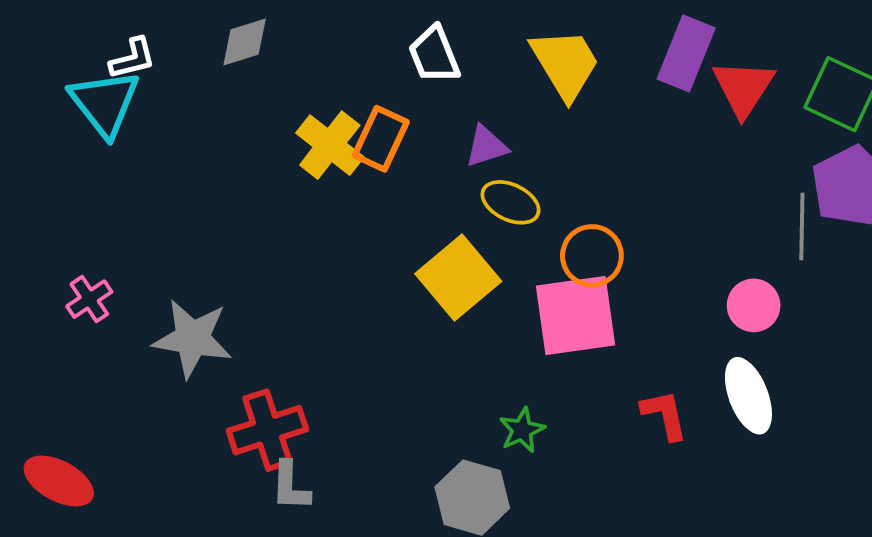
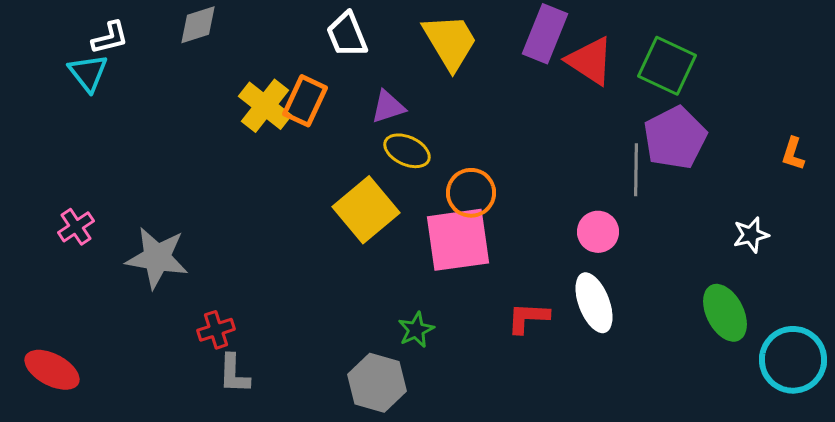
red triangle: (743, 88) -> (590, 61), turned -30
cyan triangle: (105, 103) -> (88, 73), size x0.7
red L-shape: (664, 415) -> (528, 318), turned -75
red cross: (267, 430) -> (216, 330), size x0.6

